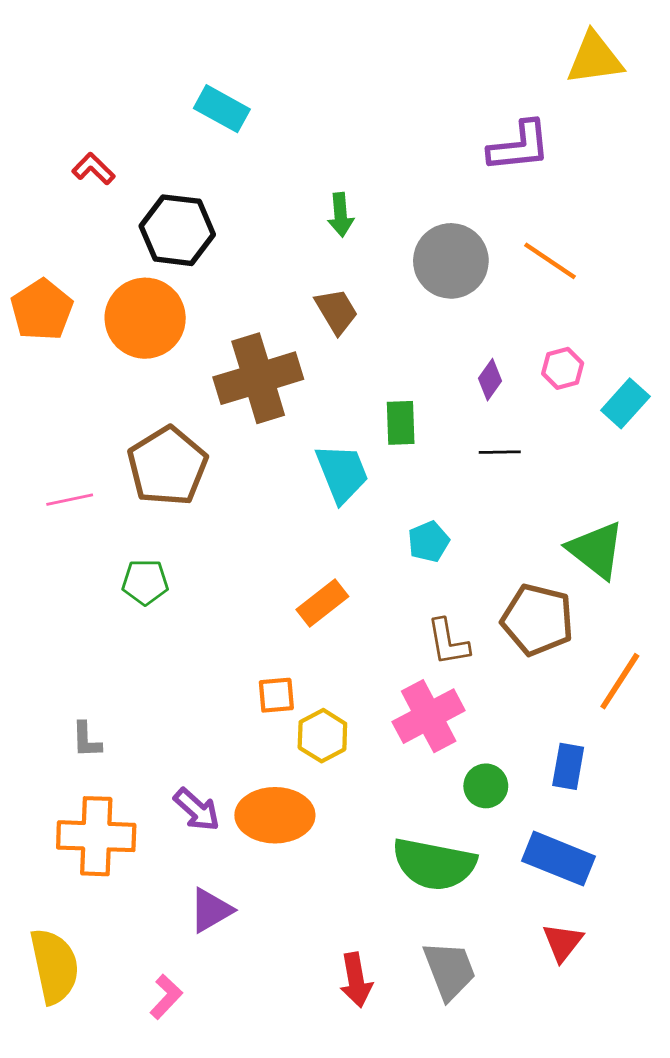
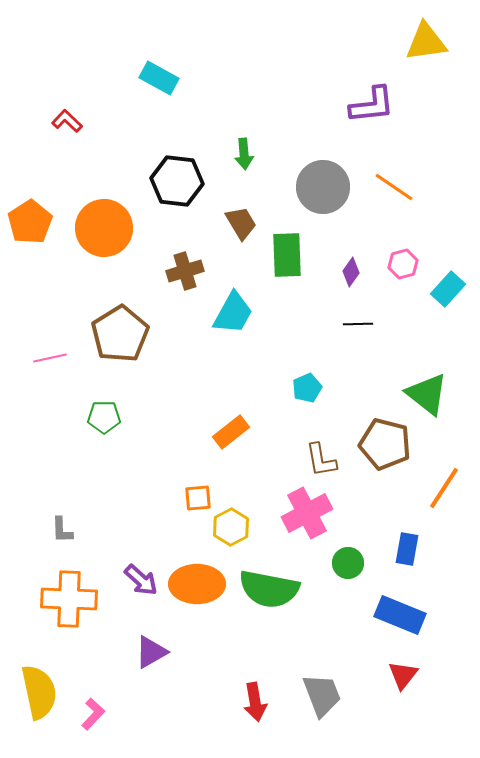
black hexagon: (177, 230) -> (177, 181), moved
brown cross: (258, 378) -> (185, 271), size x0.6
green rectangle: (401, 423) -> (287, 255), moved, size x1.4
cyan trapezoid: (342, 473) -> (233, 313), moved, turned 51
green semicircle: (434, 864) -> (269, 589), moved
pink L-shape: (166, 997) -> (93, 714), moved

